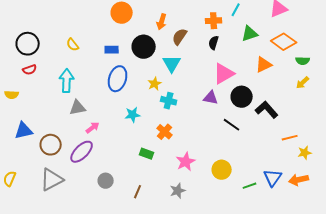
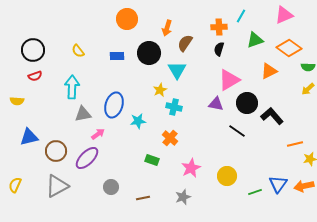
blue ellipse: (118, 79) -> (114, 105), moved
brown line: (138, 192) -> (143, 198), turned 56

